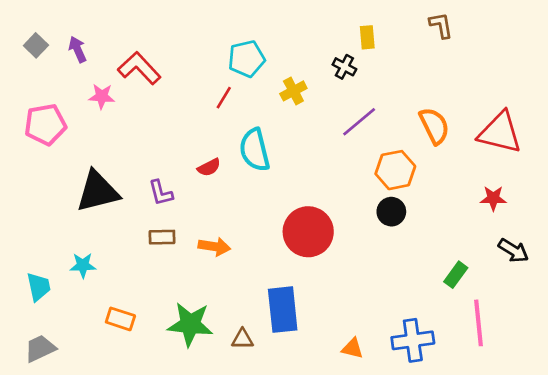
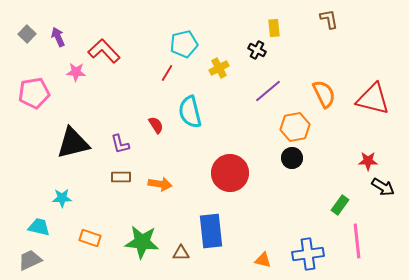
red semicircle: (209, 167) -> (156, 125), turned -96
red star: (493, 198) -> (368, 161), moved
cyan trapezoid: (39, 287) -> (39, 227), moved, turned -65

